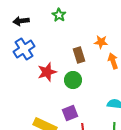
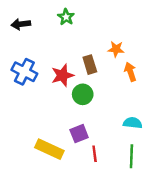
blue cross: (24, 49) -> (24, 72), moved, turned -30
red star: (47, 72) -> (62, 75), moved

